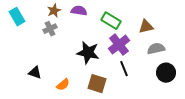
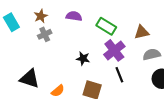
brown star: (54, 11) -> (41, 16), moved
black star: (88, 53) -> (83, 59), size x0.6
black triangle: (35, 73) -> (30, 79), size x1.5

